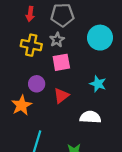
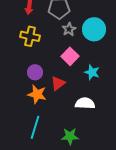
gray star: (57, 40) -> (69, 29), moved
pink square: (61, 62) -> (70, 56), moved, turned -36
orange star: (22, 105) -> (37, 94), moved, turned -30

